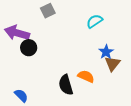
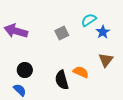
gray square: (48, 11) -> (62, 33), moved
black circle: (29, 48) -> (25, 70), moved
blue star: (106, 52) -> (103, 32), moved

